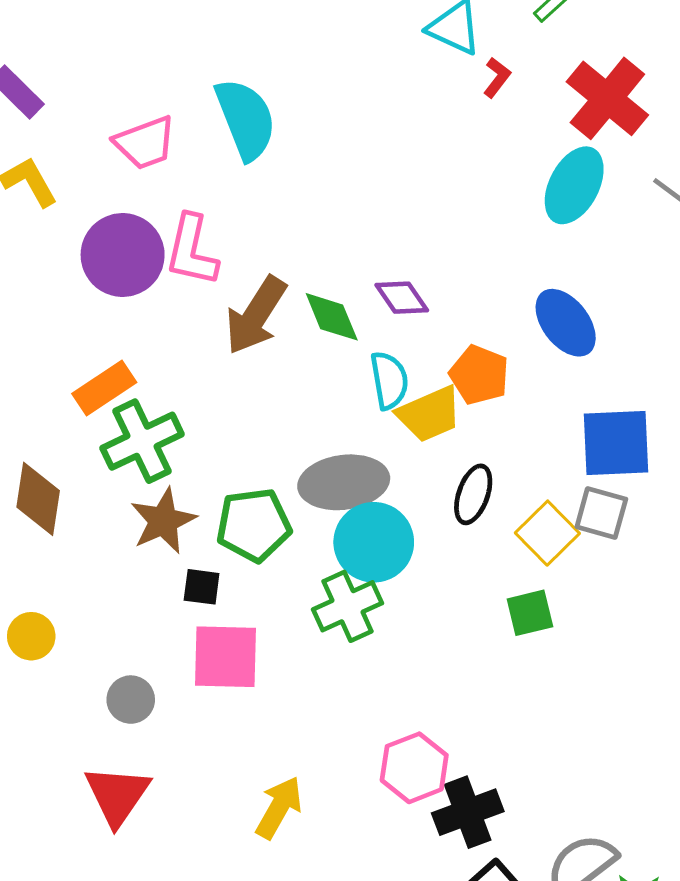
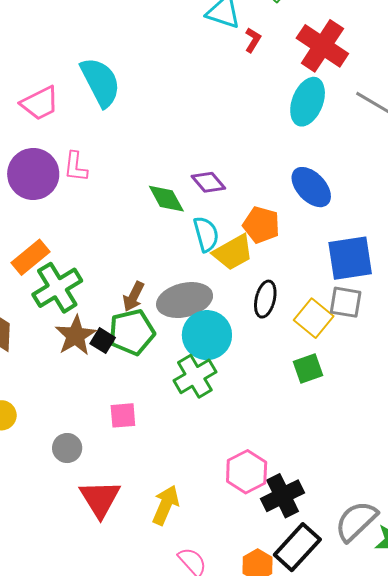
pink L-shape: (192, 250) -> (76, 167), size x0.7
brown arrow: (256, 315) -> (133, 297), moved, size x0.6
black square: (202, 587) -> (103, 341), moved, turned 30
pink square: (226, 657) -> (123, 415), size x0.6
red triangle: (117, 795) -> (100, 499), moved

